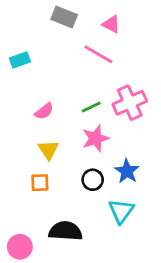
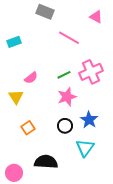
pink triangle: (111, 24) -> (96, 17), moved
yellow triangle: (48, 150) -> (16, 97), moved
orange square: (40, 183) -> (28, 128), turned -32

